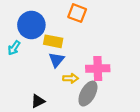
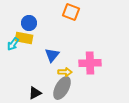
blue circle: (31, 25) -> (29, 23), size x0.6
yellow rectangle: (53, 41) -> (24, 38), moved
gray ellipse: (88, 94) -> (62, 88), moved

